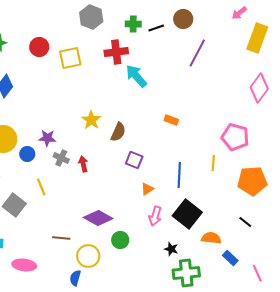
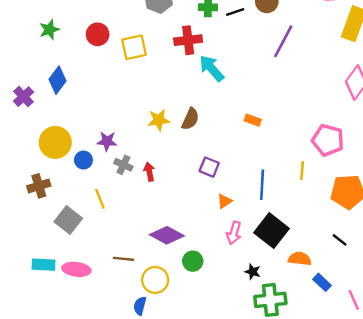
yellow star: (91, 120) -> (159, 120), turned 30
brown semicircle: (118, 132) -> (190, 119), moved
pink ellipse: (24, 265) -> (76, 269), moved

